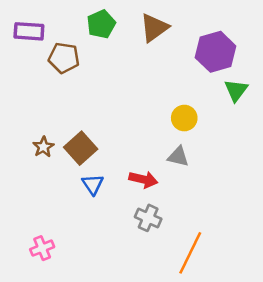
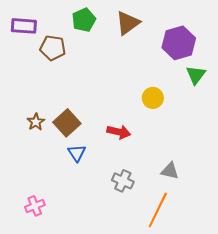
gray triangle: (178, 157) -> (170, 171), moved
red arrow: (143, 179) -> (119, 132), moved

